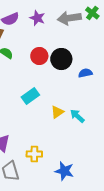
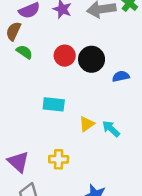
cyan rectangle: (30, 96) -> (54, 104), turned 42
yellow cross: (34, 154) -> (59, 159), moved

